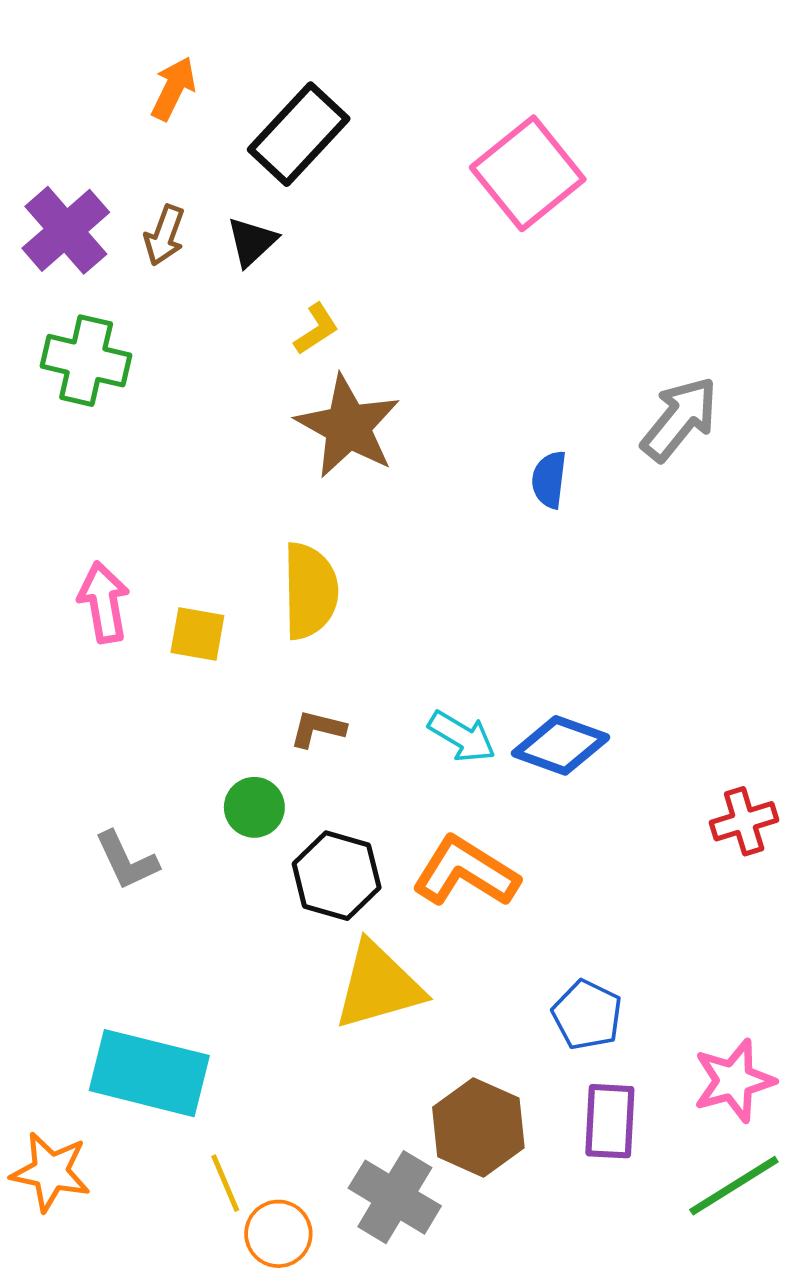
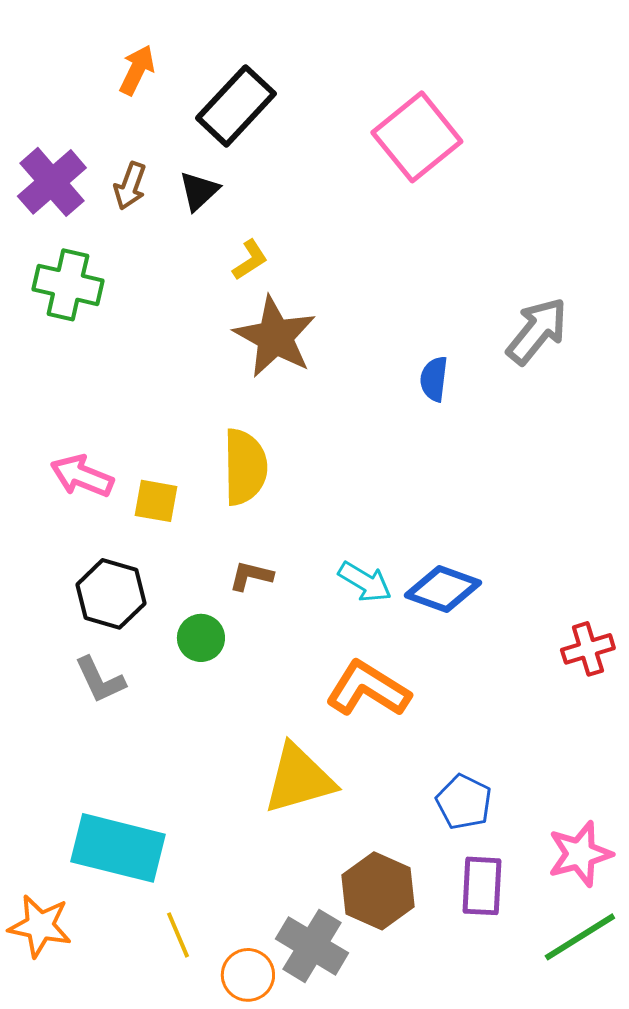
pink arrow: (104, 602) -> (82, 476), turned -58
black hexagon: (337, 876) -> (111, 594), moved
orange circle: (278, 1234) -> (248, 975), moved

